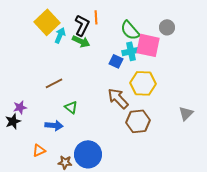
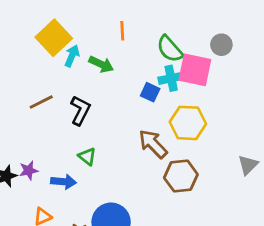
black L-shape: (82, 25) -> (80, 110), moved
brown line: (54, 83) -> (41, 102), moved
purple star: (20, 107) -> (29, 170), moved

